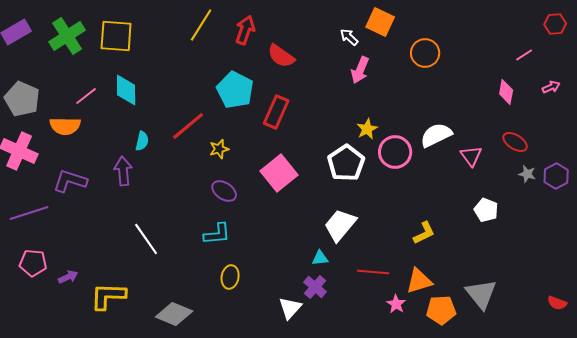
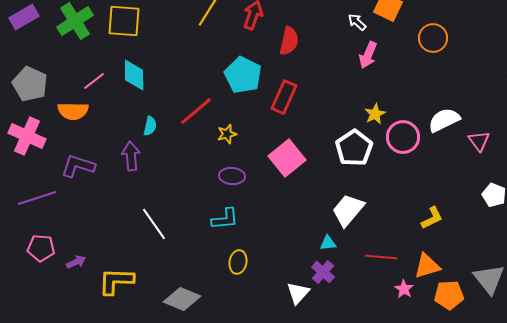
red semicircle: (281, 56) -> (289, 41), turned -112
purple ellipse: (224, 191) -> (232, 176), turned -30

